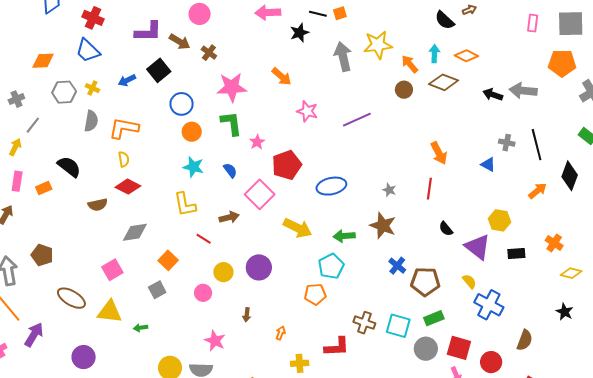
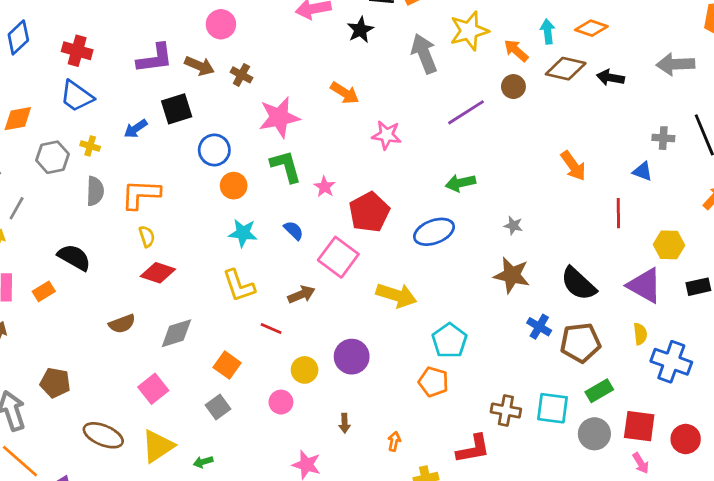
black square: (159, 70) -> (177, 109), turned 30
black arrow: (493, 95) -> (610, 78), moved
purple line: (357, 120) -> (466, 112), moved
red line: (429, 189) -> (618, 213), moved
brown semicircle: (98, 205) -> (122, 324), moved
black semicircle: (446, 229) -> (578, 284), moved, size x1.8
green arrow: (344, 236) -> (460, 183), moved
yellow semicircle: (469, 281) -> (640, 334), turned 42
orange pentagon: (315, 294) -> (433, 382), turned 30
yellow triangle: (110, 312) -> (158, 446), turned -32

